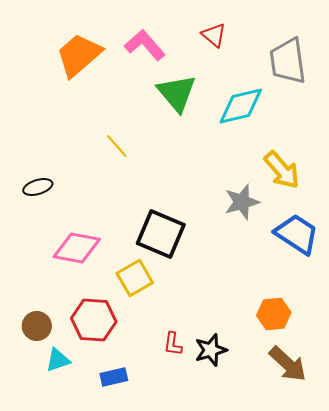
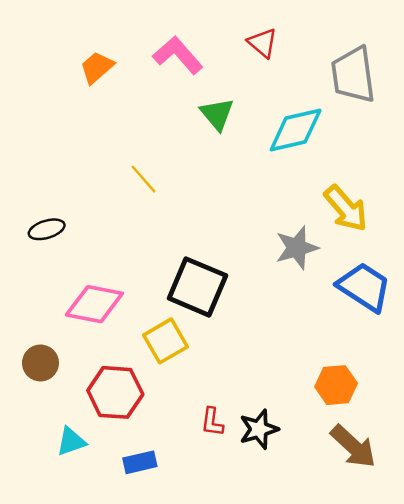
orange trapezoid: (79, 55) -> (97, 67), size x0.6
green triangle: (177, 93) -> (217, 114), size x0.7
brown circle: (37, 326) -> (40, 363), moved

